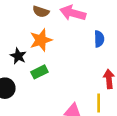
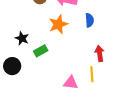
orange star: (41, 40) -> (58, 24), moved

